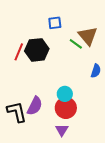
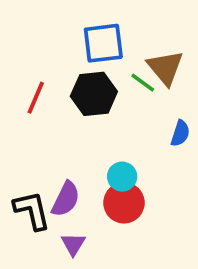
blue square: (55, 23) -> (103, 43), size x1.6
black hexagon: (37, 50) -> (94, 94), moved
purple triangle: (62, 130) -> (73, 244), moved

